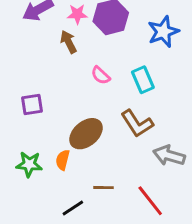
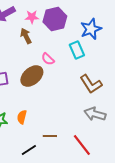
cyan rectangle: (143, 80) -> (77, 50), moved
brown L-shape: (137, 123) -> (91, 84), moved
brown ellipse: (86, 134) -> (32, 76), moved

